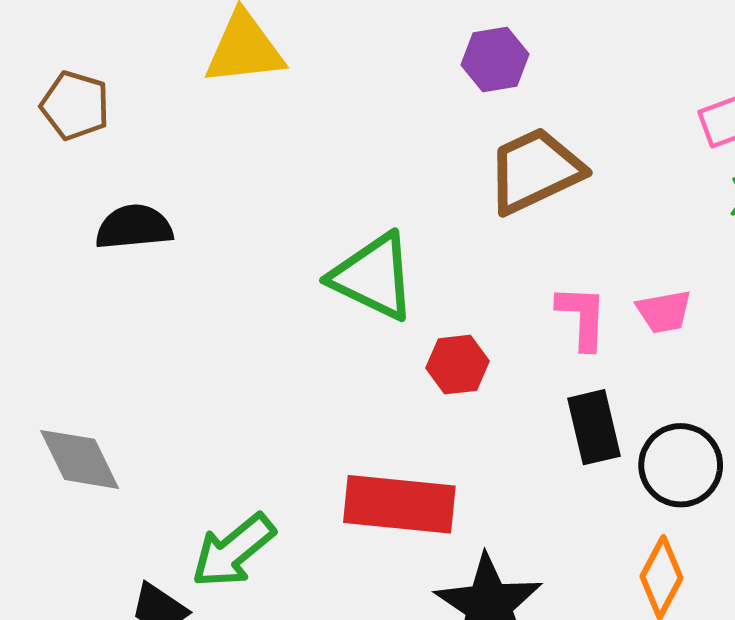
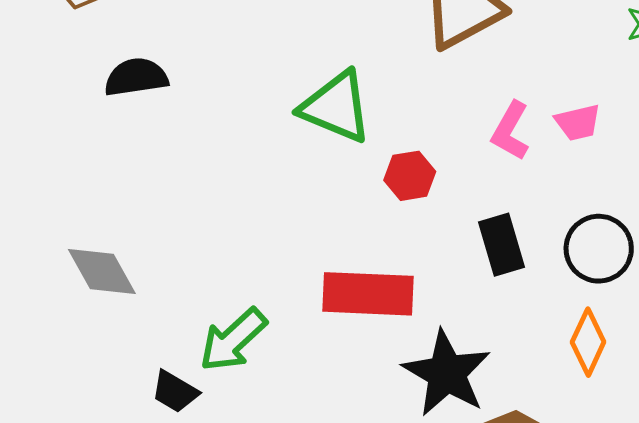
pink L-shape: (582, 317) -> (510, 131), turned -150
black rectangle: (594, 427) -> (502, 245), moved

